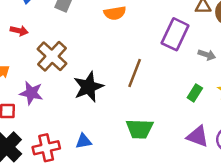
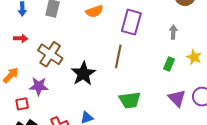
purple rectangle: (175, 34) -> (131, 22), moved
gray arrow: (207, 55) -> (173, 32), turned -96
purple triangle: (198, 136) -> (177, 98), turned 36

